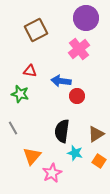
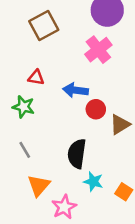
gray line: (13, 128) -> (25, 150), moved
brown triangle: (96, 134) -> (120, 124), moved

